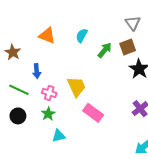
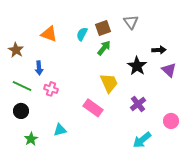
brown square: (128, 47) -> (103, 28), moved
yellow trapezoid: (76, 87) -> (109, 83), moved
green star: (48, 114) -> (31, 139), moved

